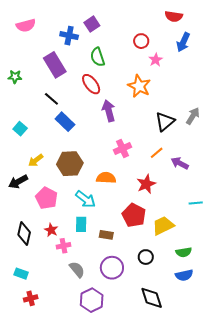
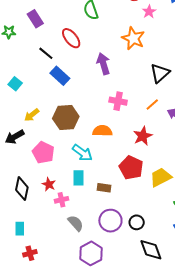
purple rectangle: (55, 65) -> (35, 19), moved, size x0.7
red ellipse: (91, 84) -> (71, 38), moved
pink cross: (122, 148) -> (118, 101), turned 36
black circle: (146, 257) -> (137, 222), moved
cyan rectangle: (21, 274) -> (20, 229), turned 72

